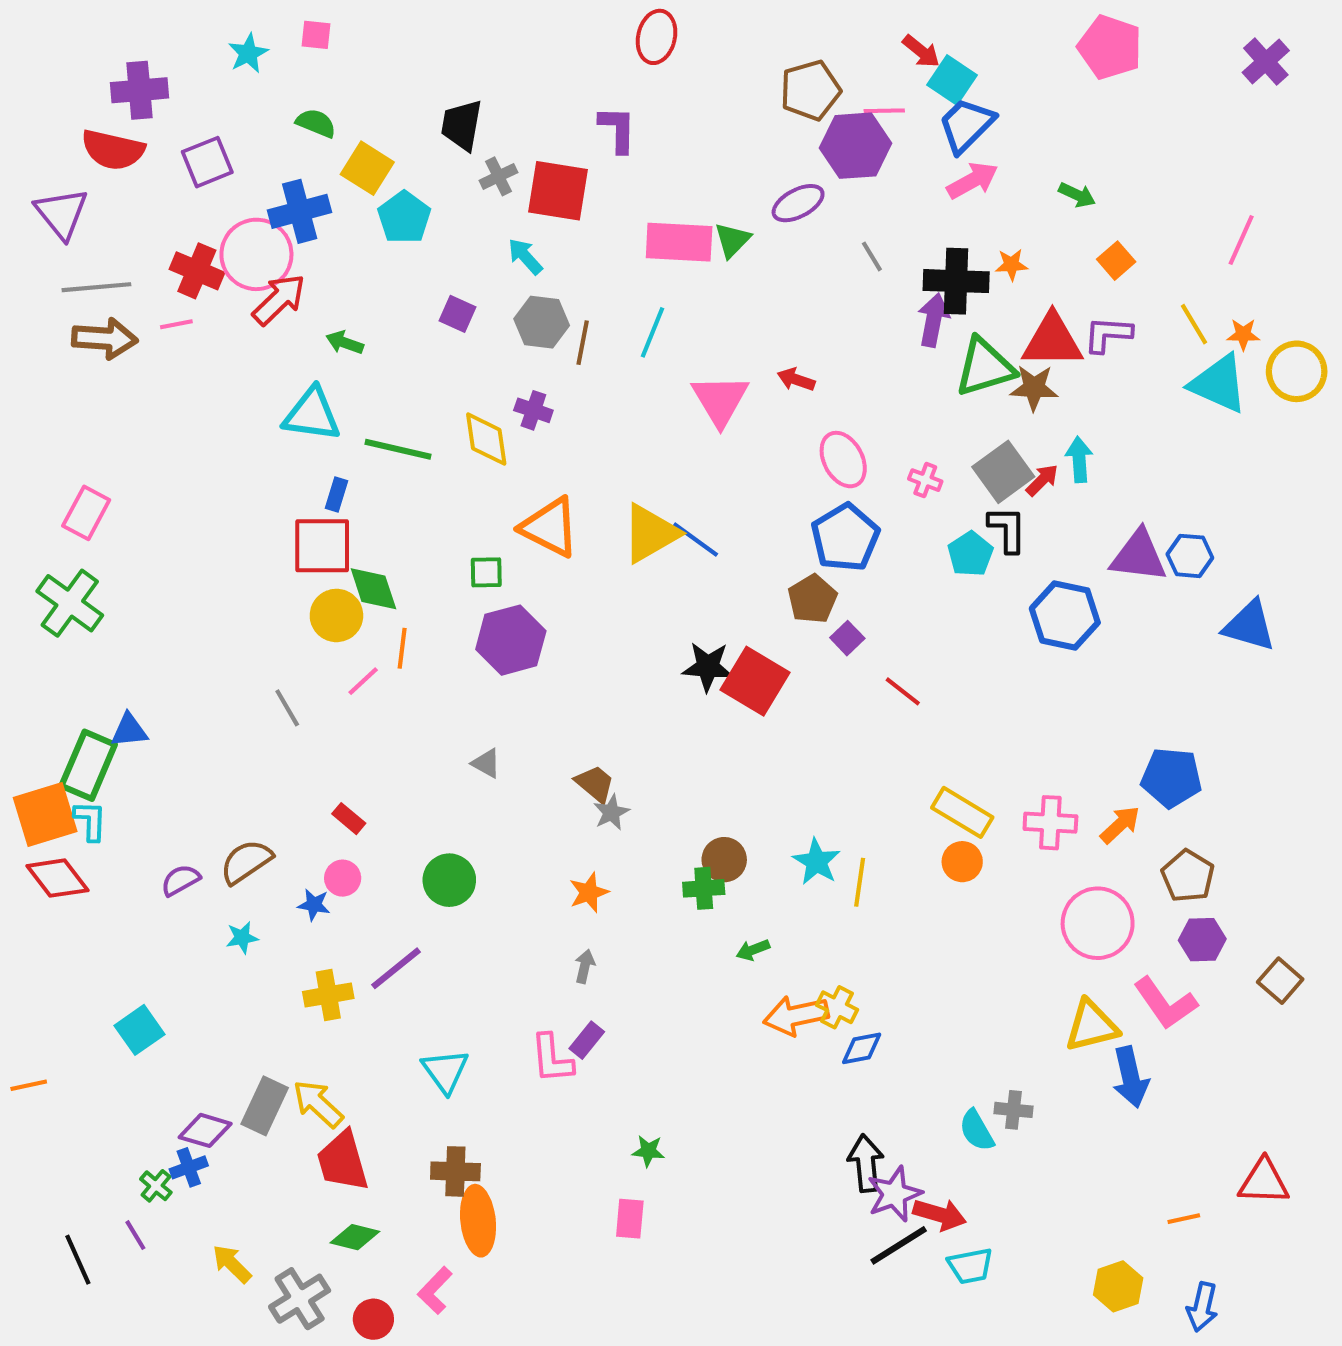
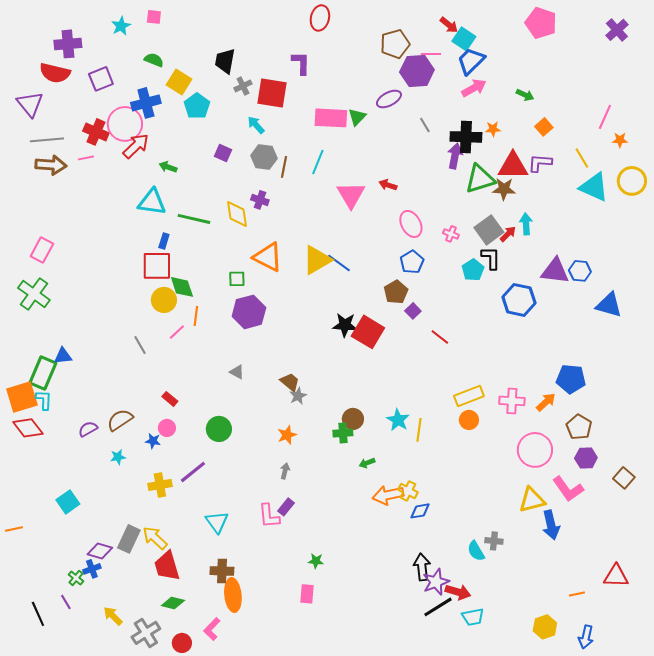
orange star: (1243, 334) -> (620, 140), moved
blue pentagon: (845, 538) -> (412, 262), size x0.7
yellow rectangle: (962, 812) -> (469, 396), turned -52

